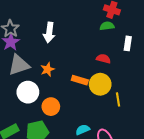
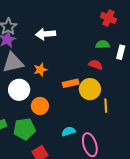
green semicircle: (107, 26) -> (103, 44), moved
white arrow: (49, 33) -> (46, 34), turned 72
orange rectangle: (80, 80) -> (71, 83), turned -35

